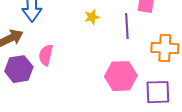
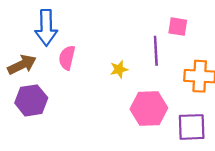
yellow star: (92, 17) -> (119, 69), moved
pink semicircle: (46, 55) -> (67, 58), moved

